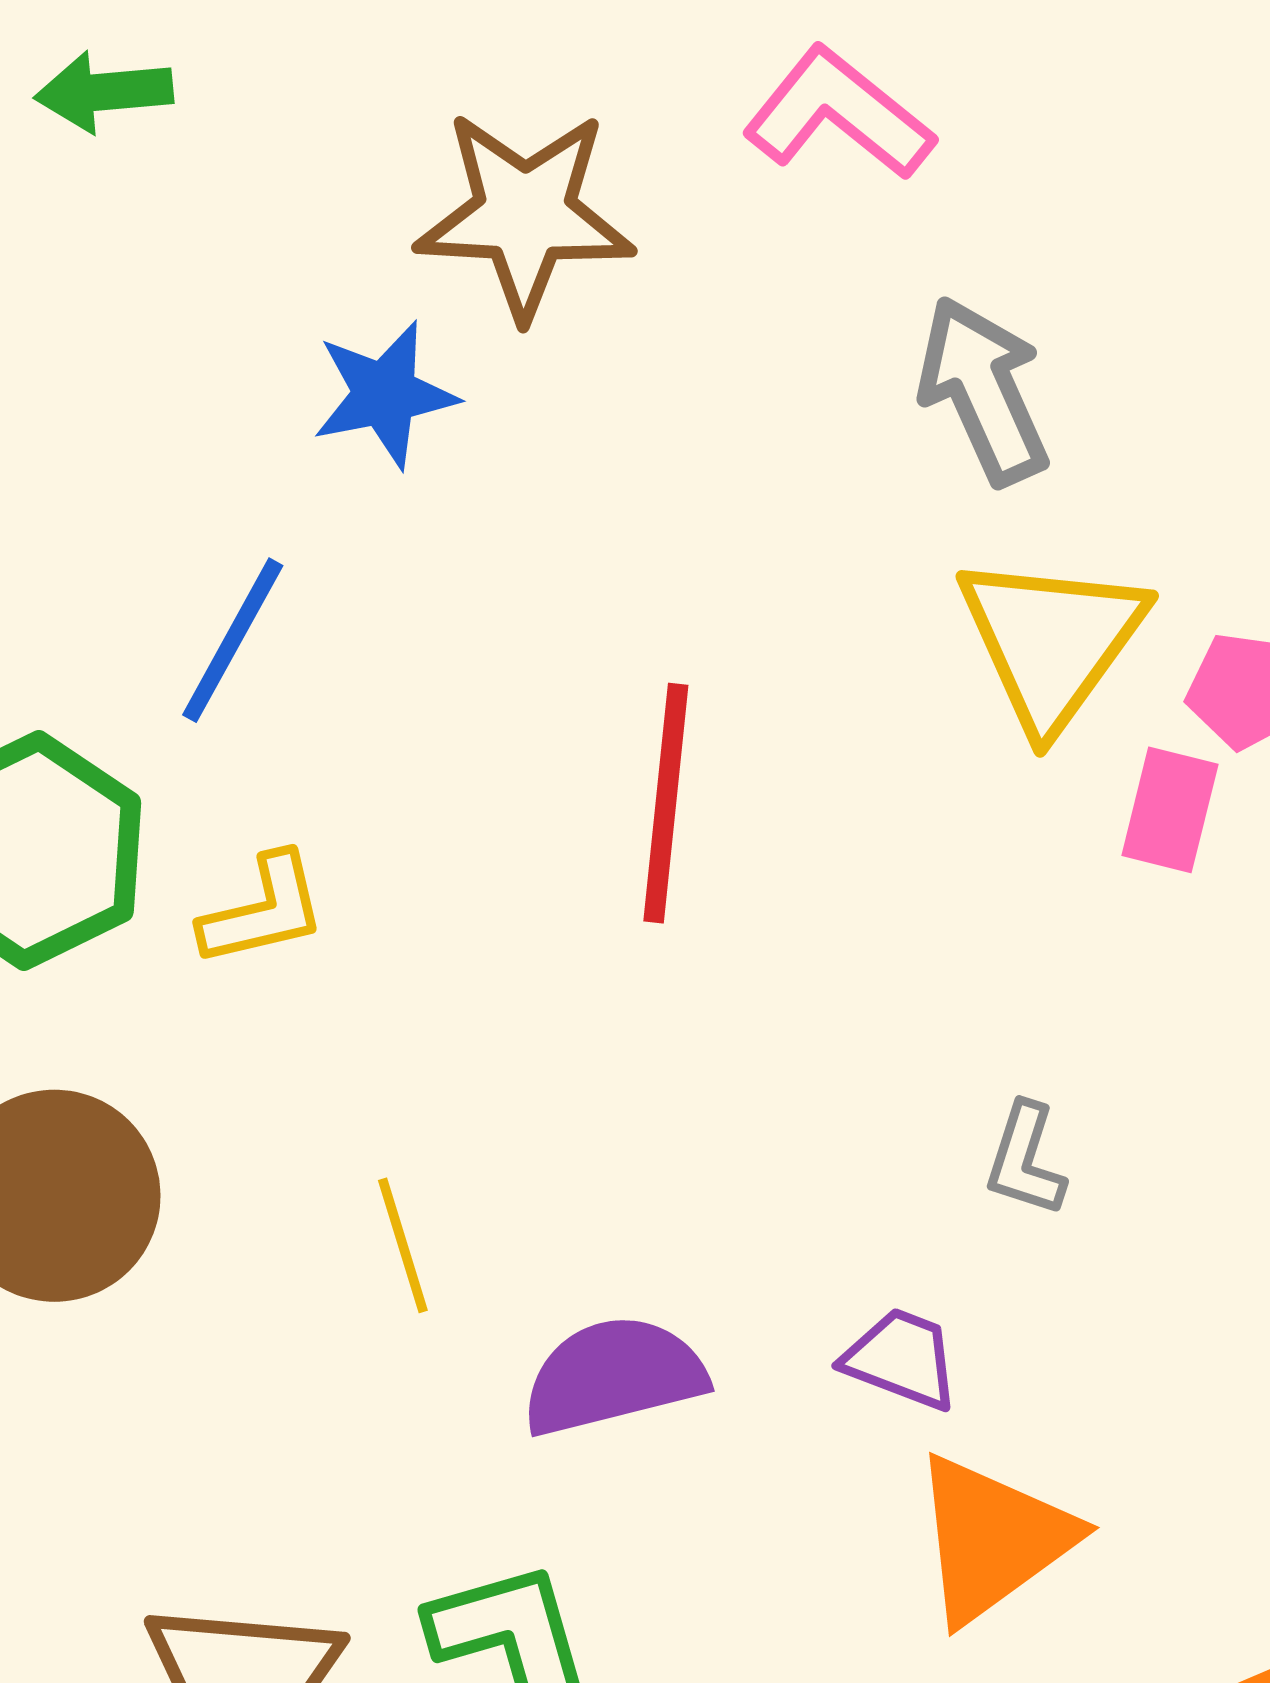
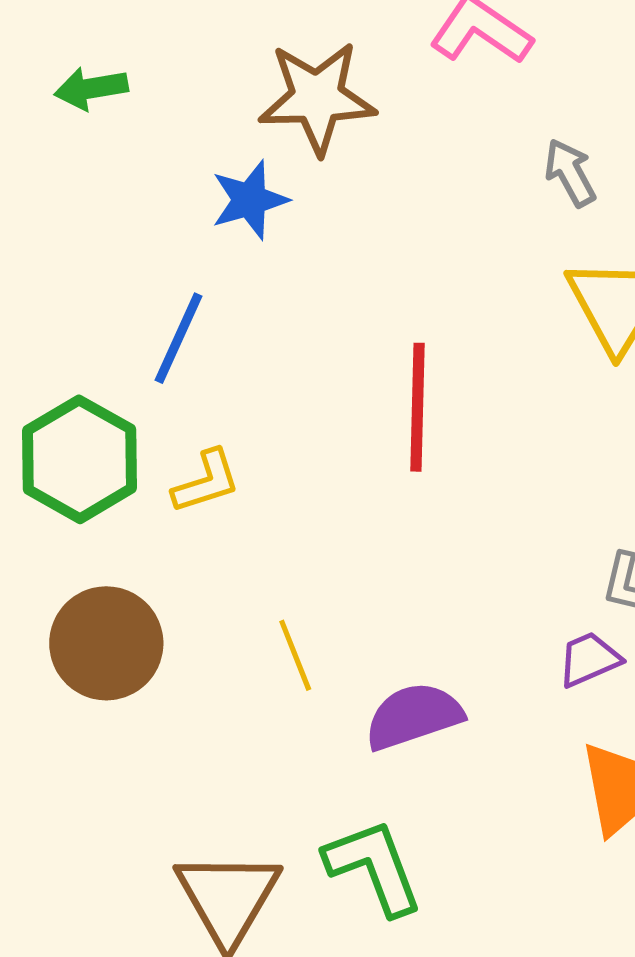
green arrow: (104, 92) -> (91, 88), moved
gray arrow: (983, 391) -> (570, 173), size x0.7
purple trapezoid: (902, 1359) -> (589, 659), moved, turned -40

